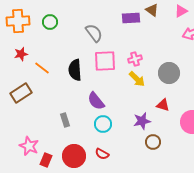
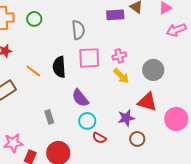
gray semicircle: (94, 33) -> (78, 30), turned 30
orange line: (42, 68) -> (33, 71), moved
red triangle: (163, 105) -> (147, 102), size x1.5
pink star: (29, 146) -> (13, 143), turned -30
red semicircle: (102, 154) -> (99, 138), moved

